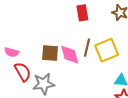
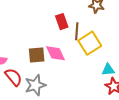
red rectangle: (82, 13) -> (62, 22), moved
brown line: (87, 48) -> (77, 31), moved

